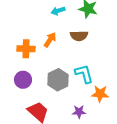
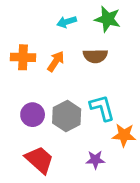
orange cross: (26, 49) -> (23, 57), moved
purple circle: (23, 80) -> (33, 115), moved

